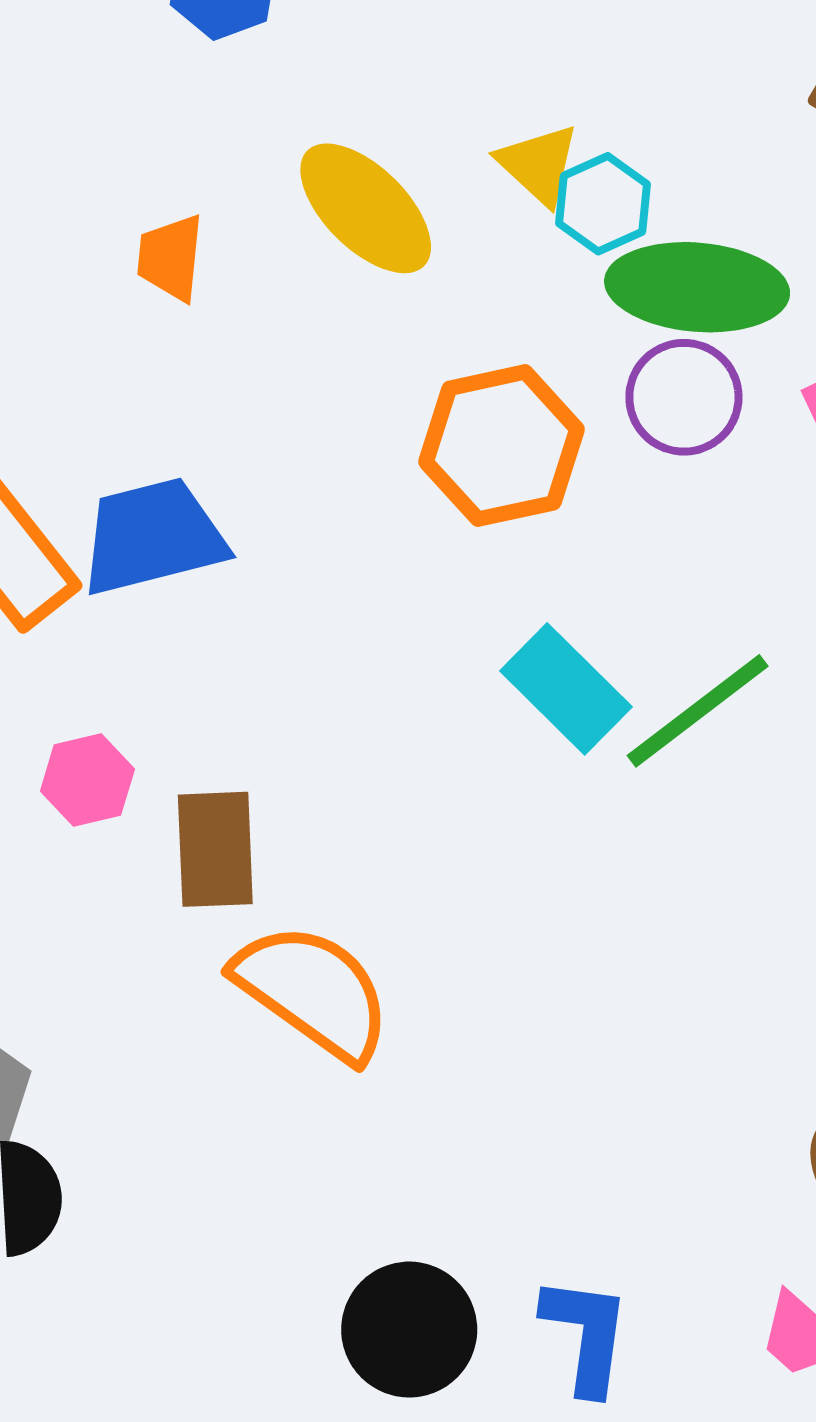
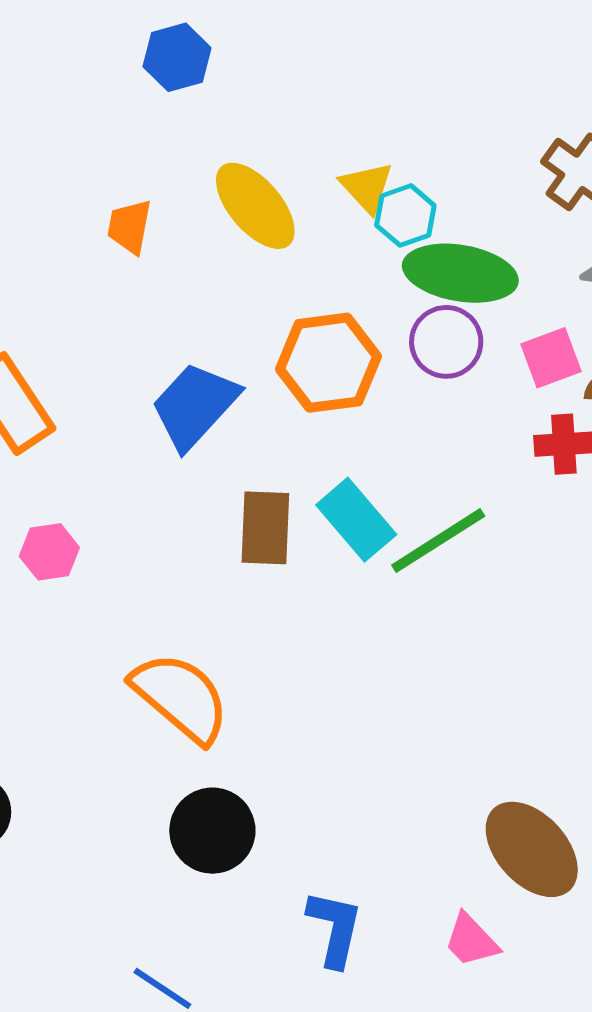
blue trapezoid: (153, 537) -> (195, 406), moved, turned -38
brown rectangle: (215, 849) -> (265, 528), moved
black circle: (409, 1330) -> (212, 831), moved

